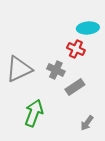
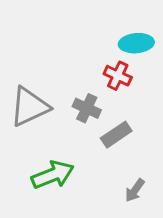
green arrow: (34, 113) -> (53, 175), turned 48

